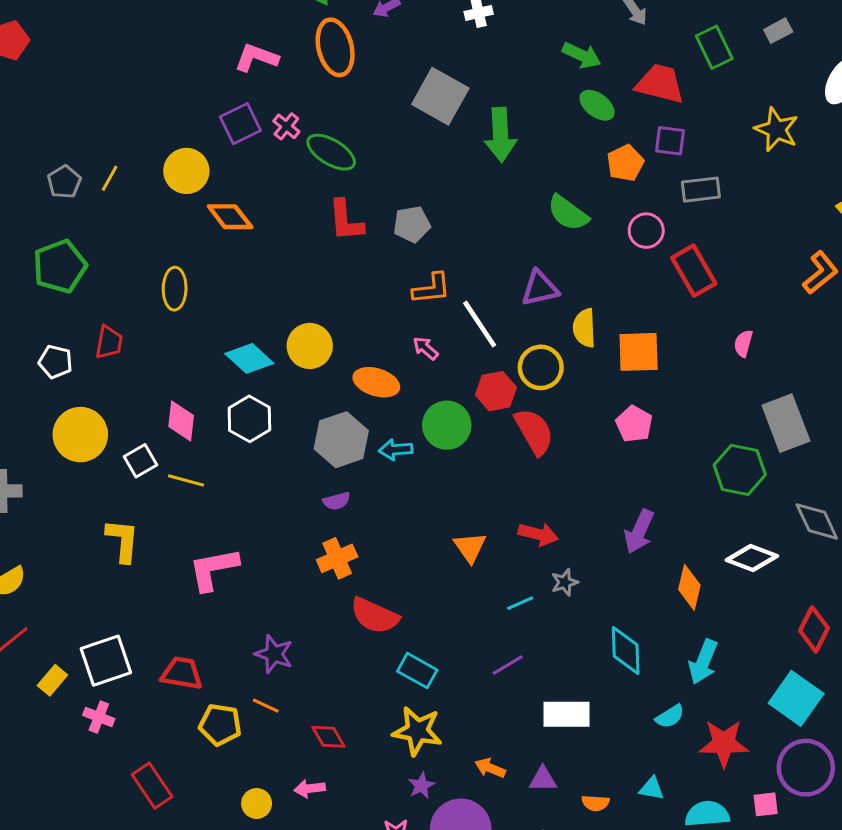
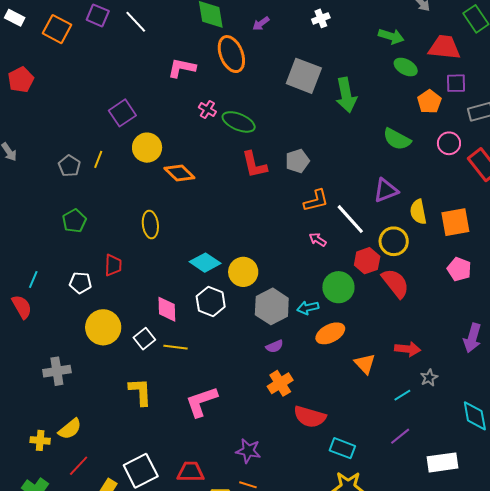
purple square: (240, 124) -> (122, 113), moved
green pentagon: (60, 266) -> (74, 221), size x0.7
yellow circle: (310, 346) -> (243, 272), moved
orange ellipse: (376, 382) -> (330, 333), moved, turned -36

